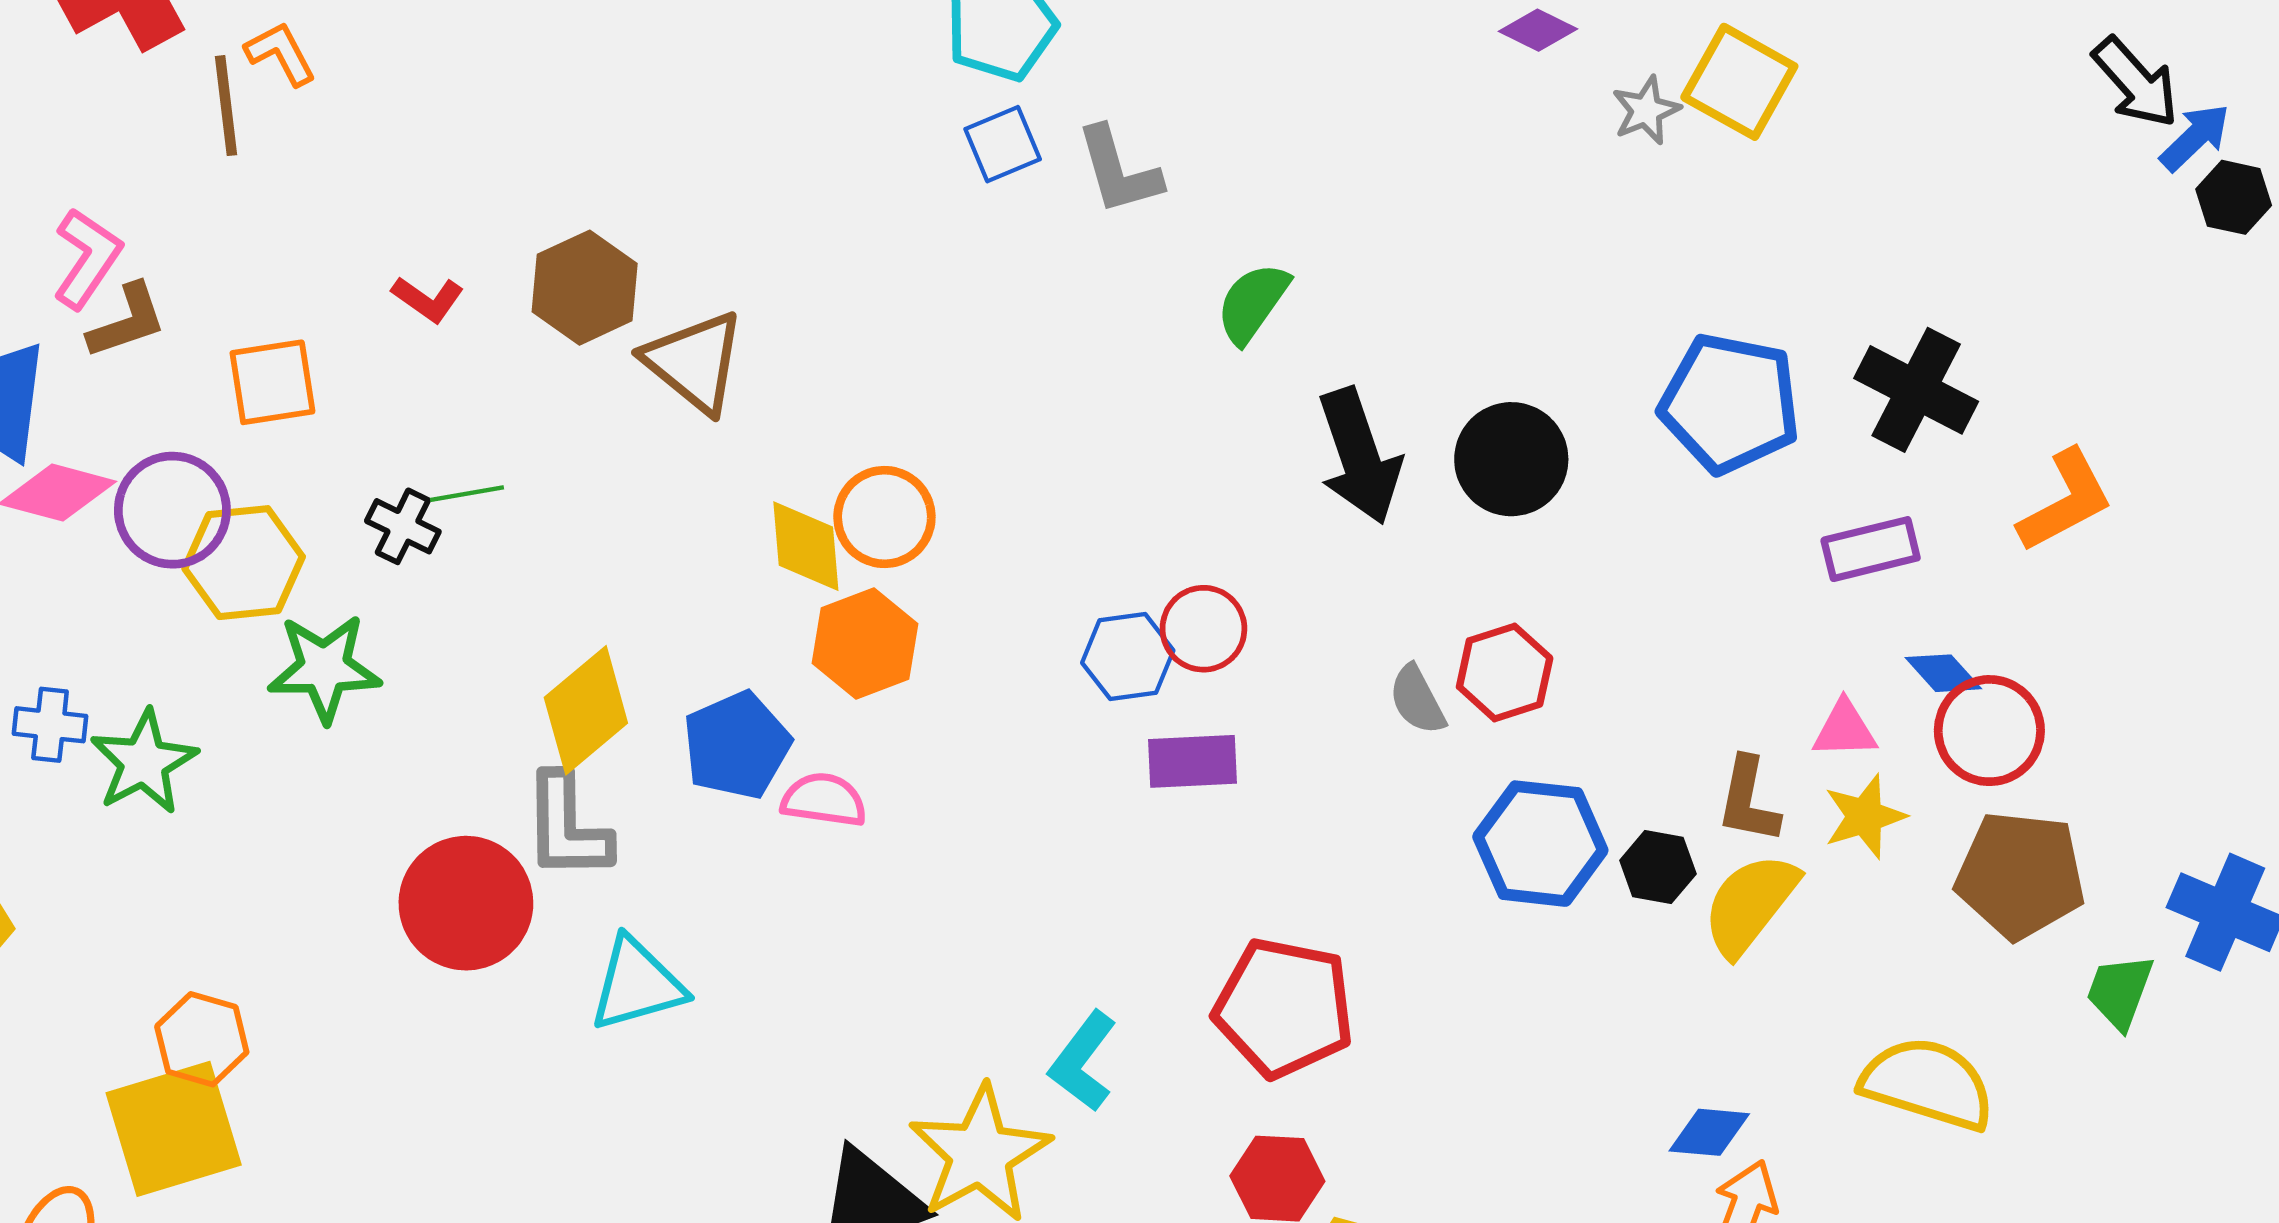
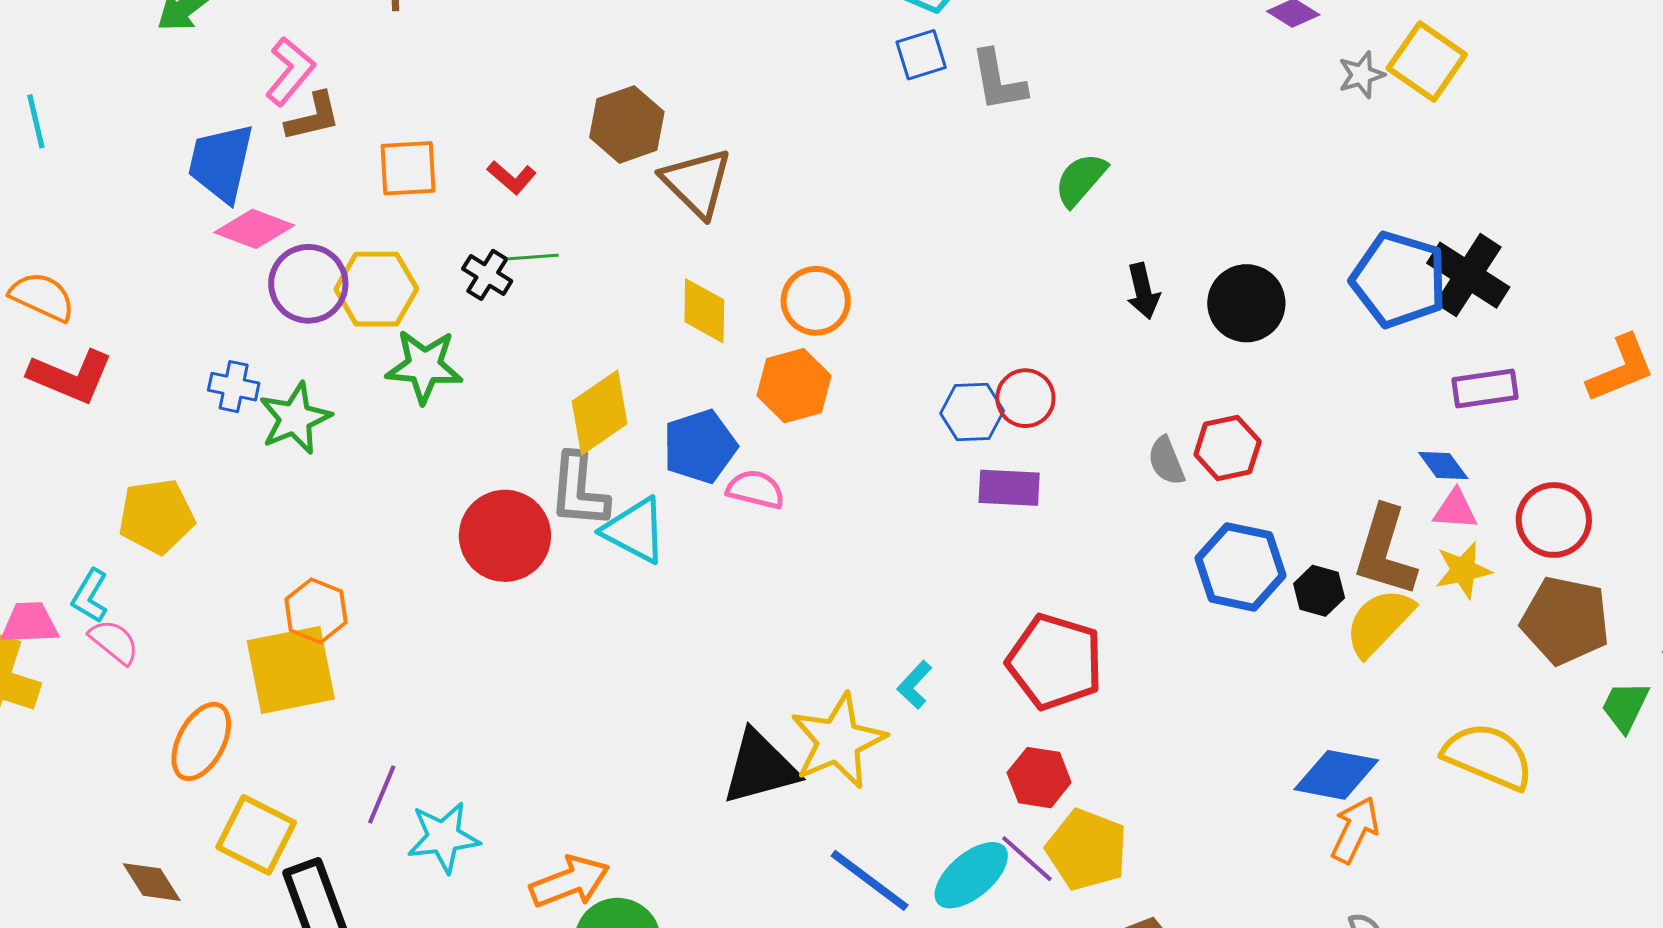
red L-shape: (428, 299) -> (512, 177), moved
black cross: (1916, 390) -> (1468, 275), moved
black arrow: (1359, 456) -> (1143, 291), size x0.6
purple circle: (172, 510) -> (308, 284), moved
yellow diamond: (806, 546) -> (704, 311), moved
blue diamond: (1943, 673) -> (1443, 465), moved
brown L-shape: (1748, 800) -> (1385, 551), size x1.5
cyan triangle: (637, 984) -> (635, 530), moved, turned 38
cyan L-shape: (1083, 1061) -> (915, 685), size x0.7
blue diamond: (1709, 1132) -> (1336, 775), size x1.5

